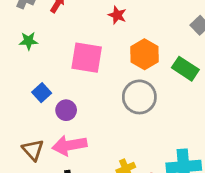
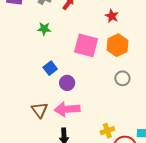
orange hexagon: (145, 54) -> (117, 45), moved
gray circle: (139, 97) -> (122, 78), size x0.6

